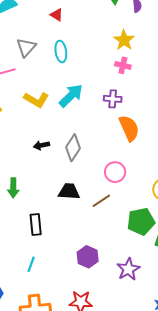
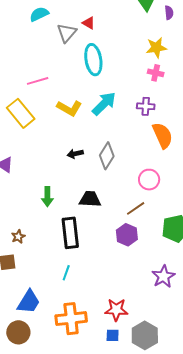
yellow star: (124, 40) -> (156, 48), turned 30
gray triangle: (26, 47) -> (67, 33), moved
cyan ellipse: (61, 51) -> (93, 60), size x1.4
black trapezoid: (69, 191) -> (90, 199), moved
black rectangle: (36, 225) -> (70, 233), size x1.4
purple hexagon: (88, 257) -> (127, 235), moved

